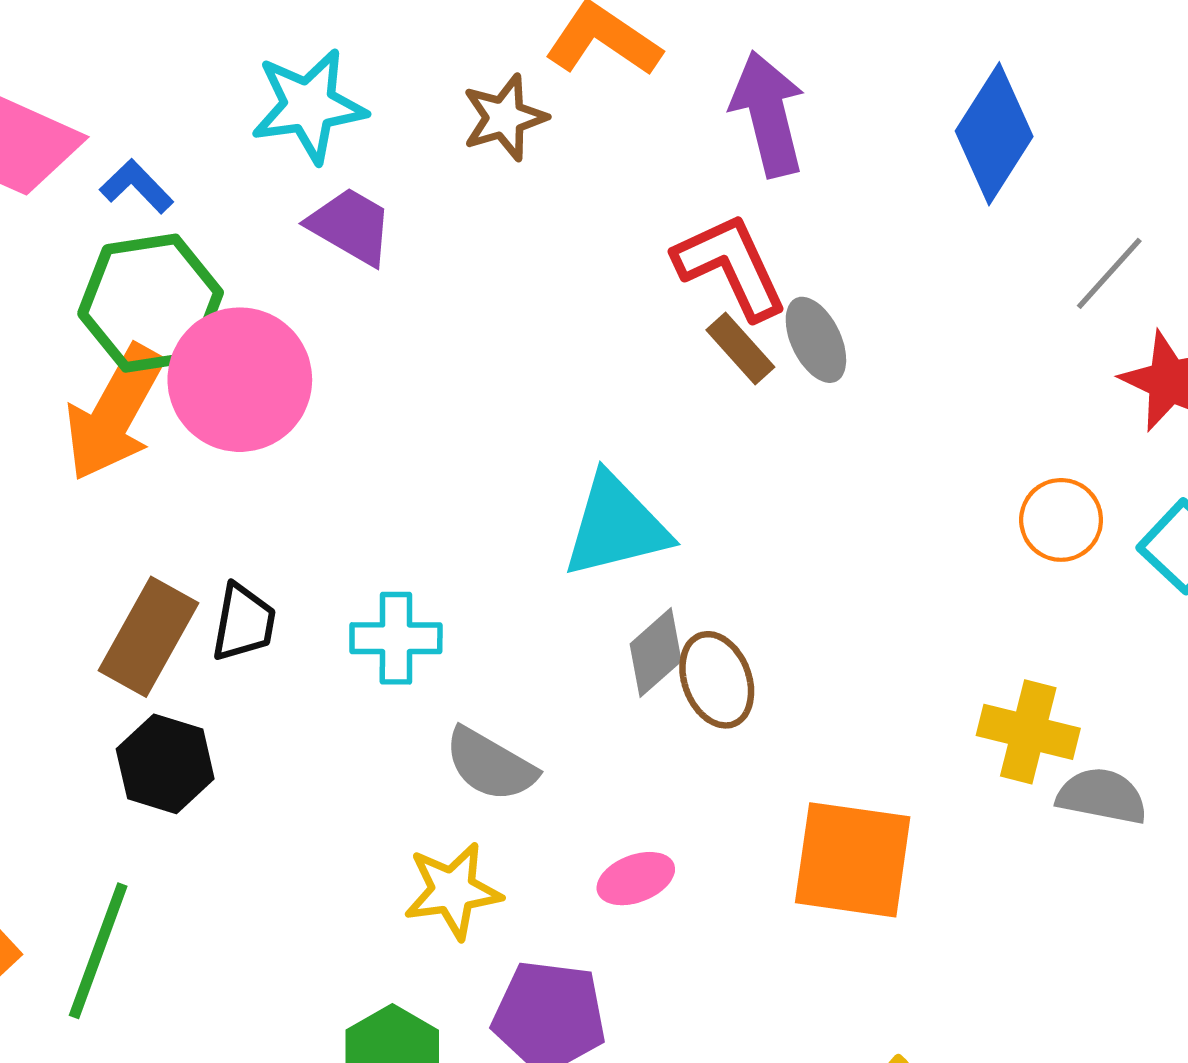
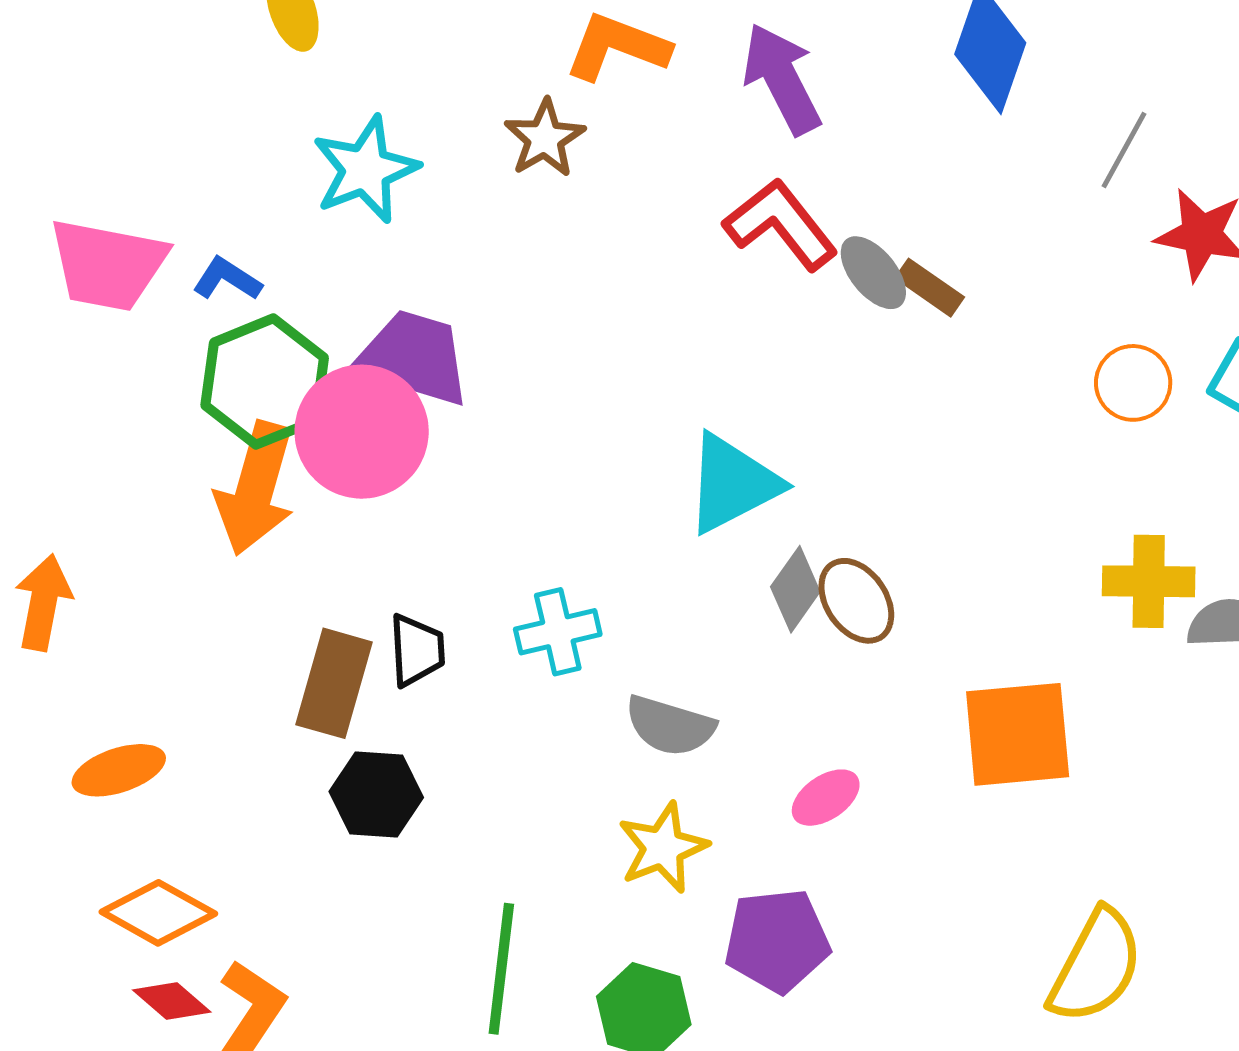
purple trapezoid: (351, 226) -> (413, 358), moved, size x1.4
brown rectangle: (740, 348) -> (930, 288), moved
green line: (98, 951) -> (501, 969), moved

